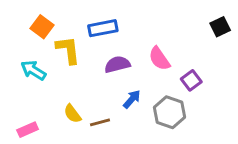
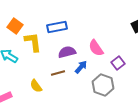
blue arrow: (132, 99) -> (81, 67), moved
brown line: (100, 122) -> (58, 73), moved

